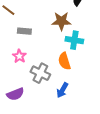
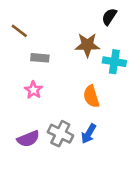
cyan cross: (74, 40) -> (114, 62), moved
gray cross: (40, 73) -> (60, 134), moved

